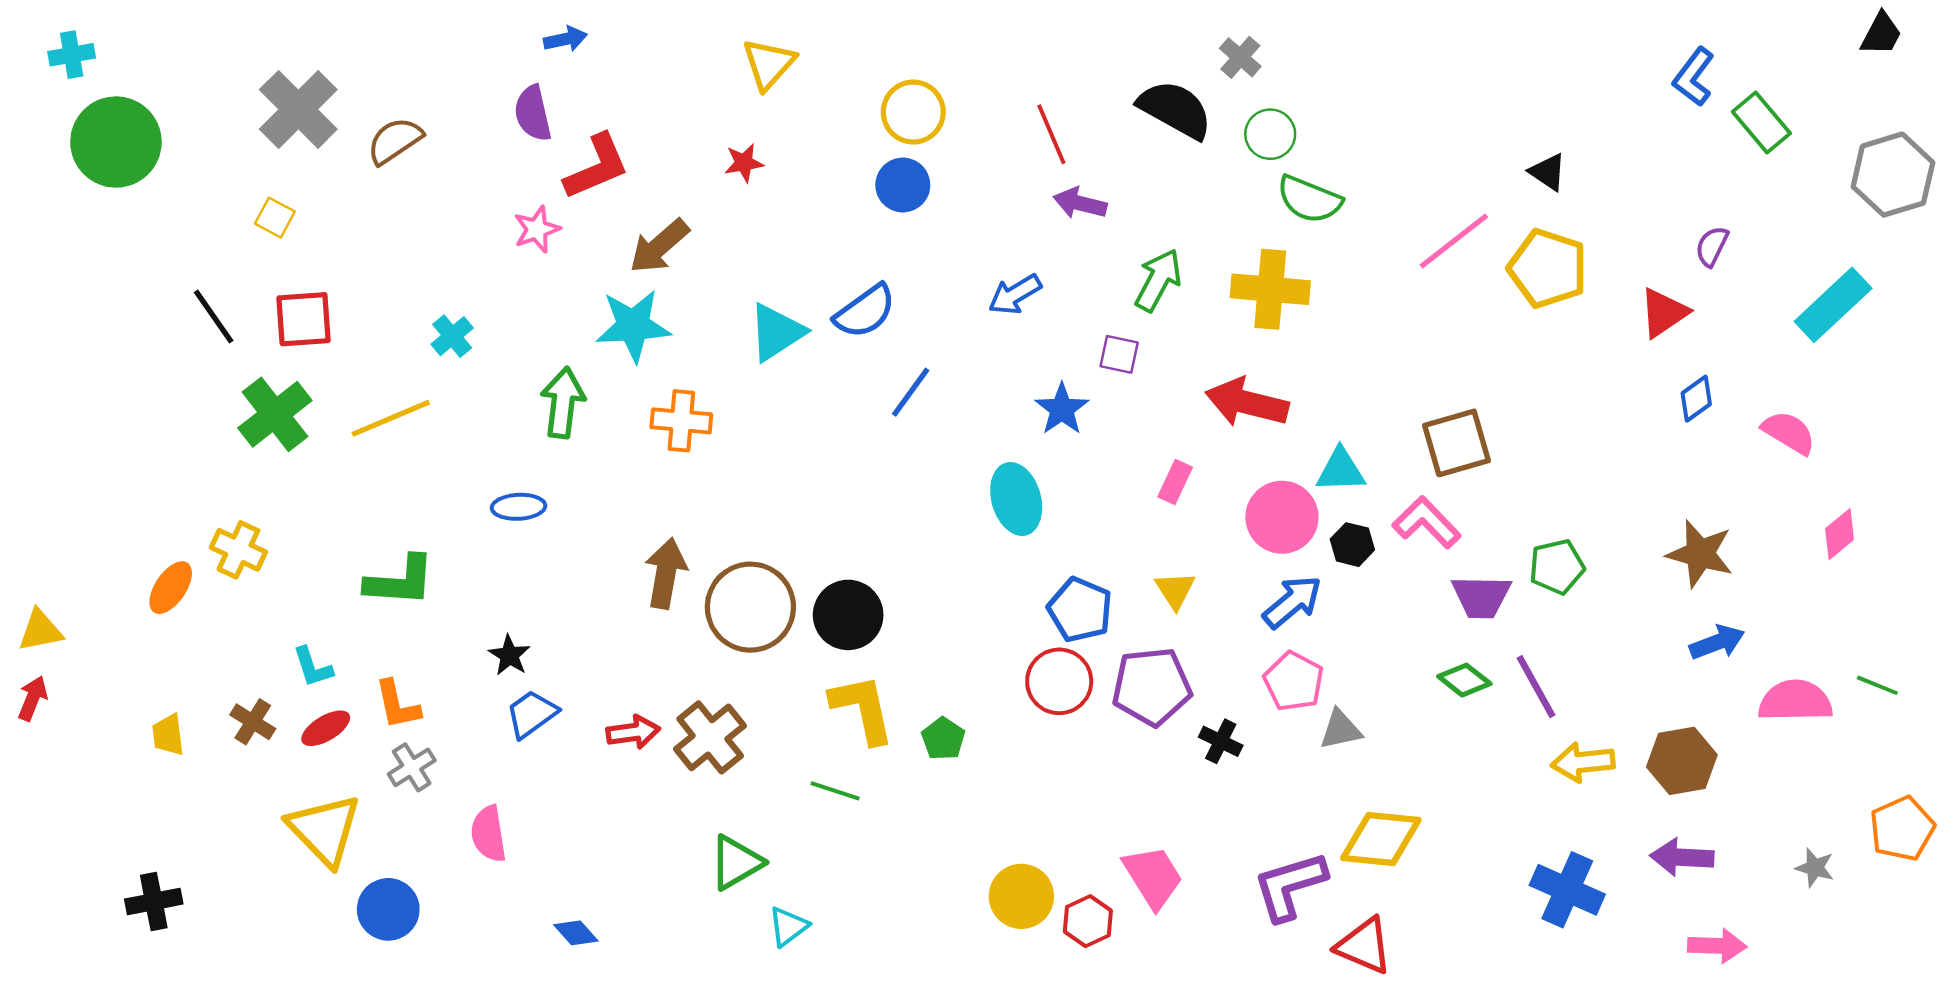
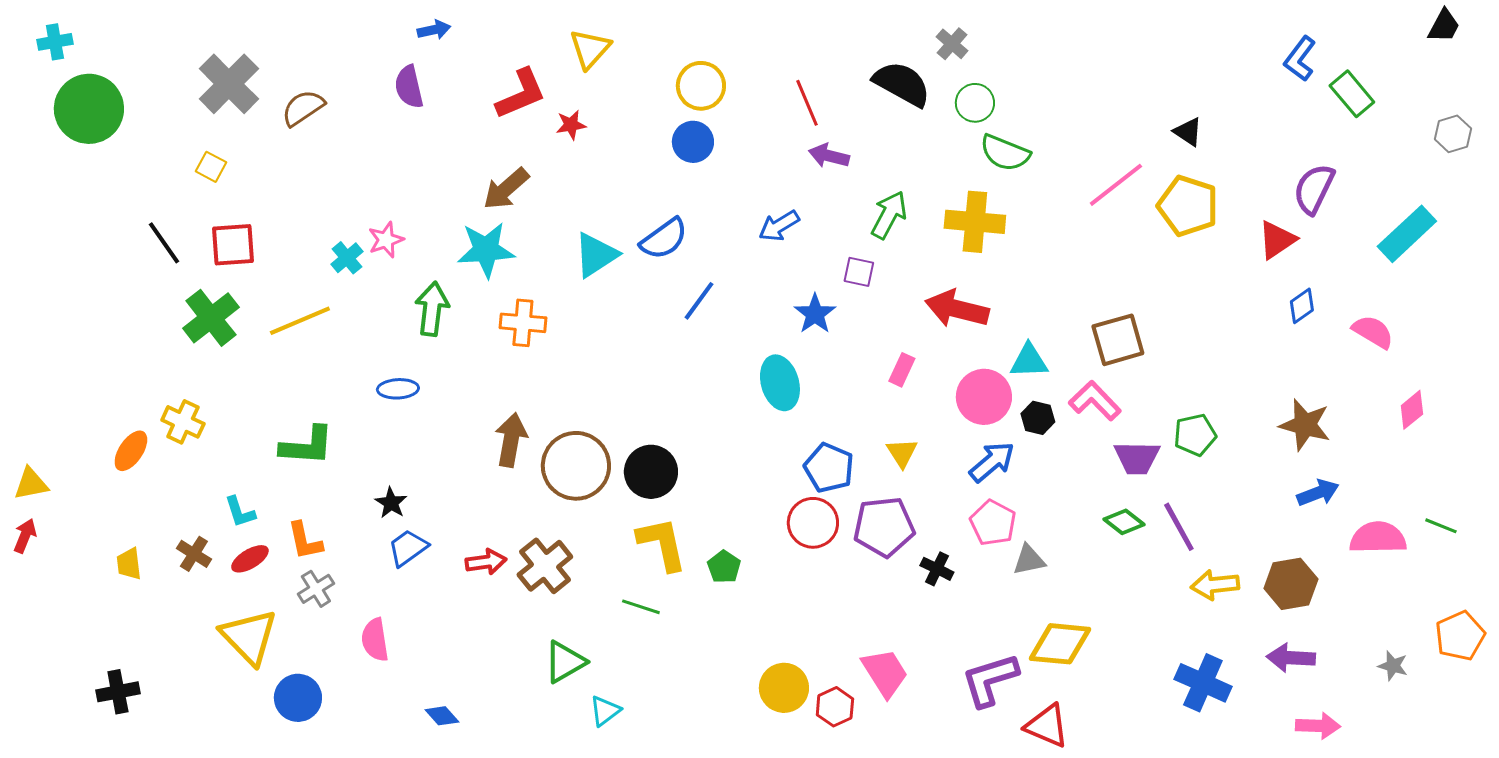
red L-shape: (597, 167) -> (521, 94), moved
gray hexagon: (1893, 175) -> (1453, 134), size x0.6
pink star: (537, 229) -> (386, 240), moved
purple semicircle: (1712, 246) -> (1314, 189), size x1.6

